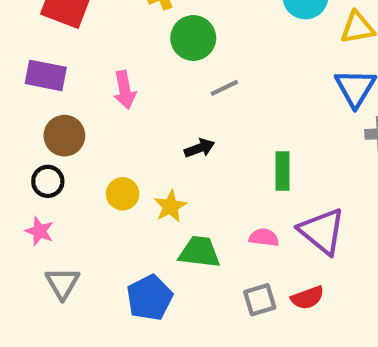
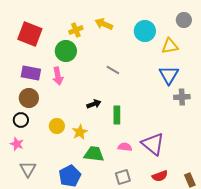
green circle: (193, 38) -> (66, 51), moved
purple rectangle: (46, 75) -> (31, 73), moved
gray line: (224, 88) -> (113, 70), moved, turned 56
green rectangle: (283, 171) -> (117, 115), moved
red semicircle: (308, 298) -> (160, 176), moved

